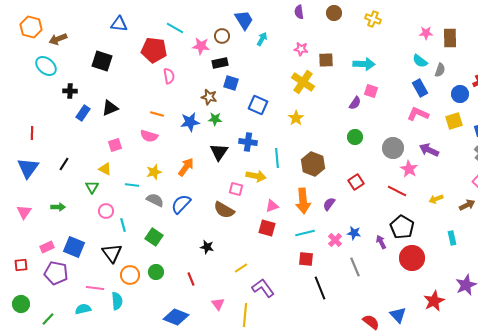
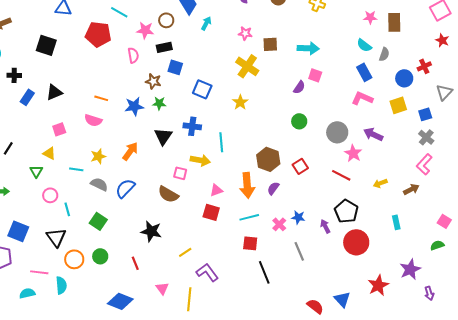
pink semicircle: (169, 76) -> (133, 55), moved
brown hexagon: (313, 164) -> (268, 159), moved
black star: (207, 247) -> (151, 231), size x1.5

